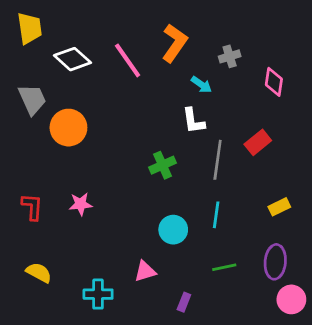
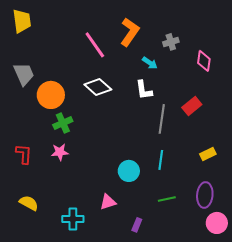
white diamond: (73, 59) -> (98, 87), moved
green cross: (162, 165) -> (63, 123), moved

